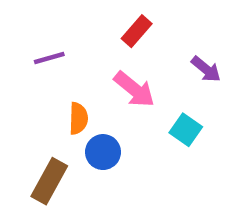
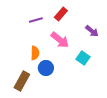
purple line: (49, 58) -> (36, 20), moved

